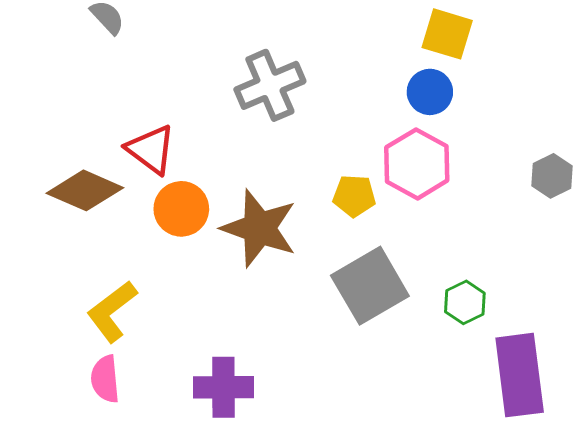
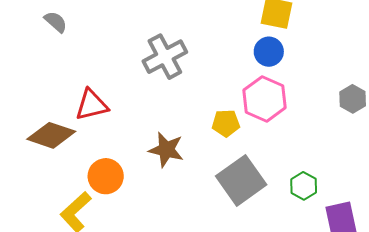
red triangle: (151, 149) -> (92, 105), turned -45
orange circle: (181, 209) -> (106, 176), moved
brown star: (259, 228) -> (166, 150), size x0.7

